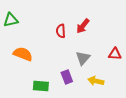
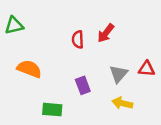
gray triangle: (83, 58) -> (118, 74), moved
purple rectangle: (67, 77) -> (83, 85), moved

